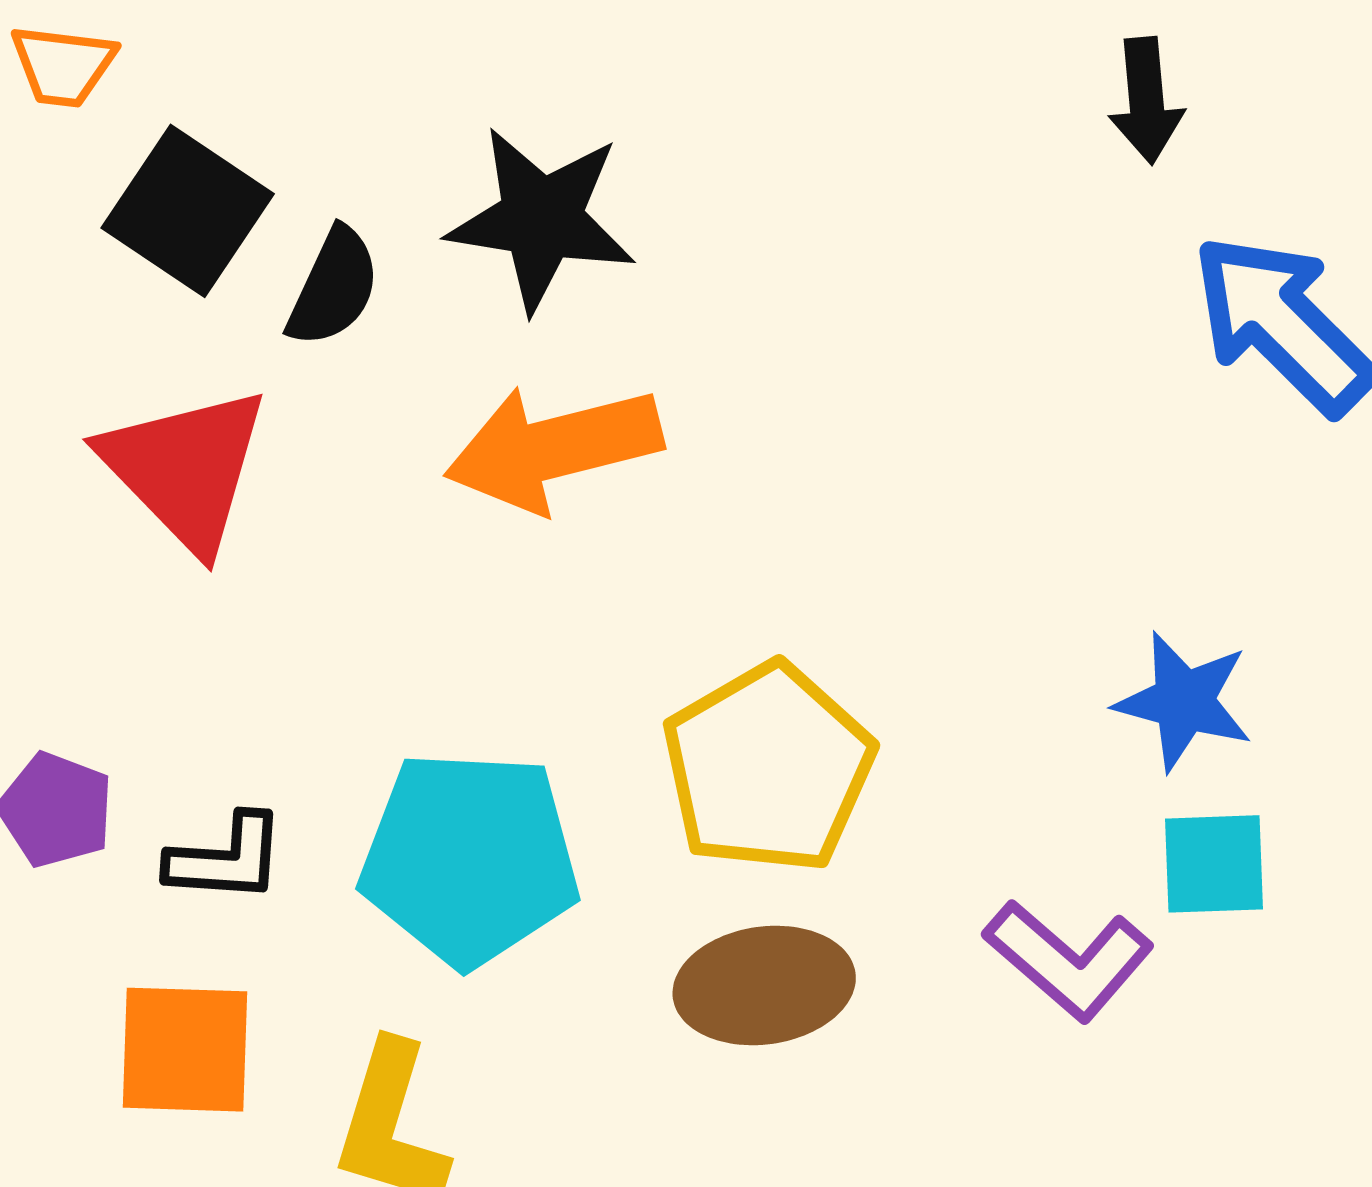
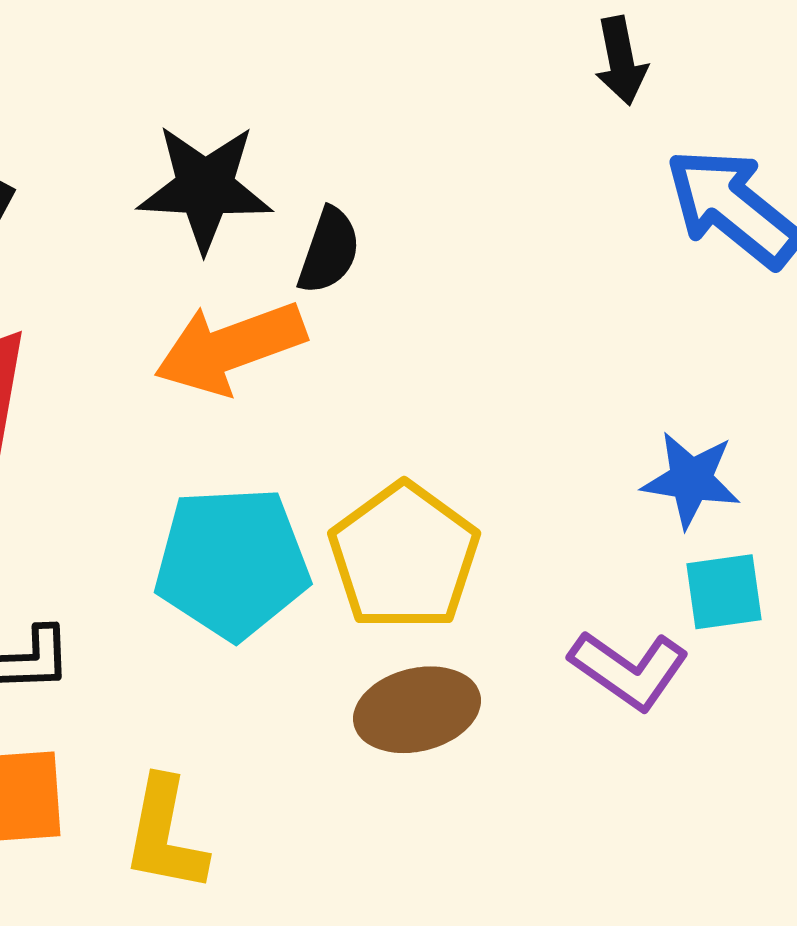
black semicircle: (334, 287) -> (329, 251), moved
cyan pentagon: (470, 858) -> (232, 563), moved

